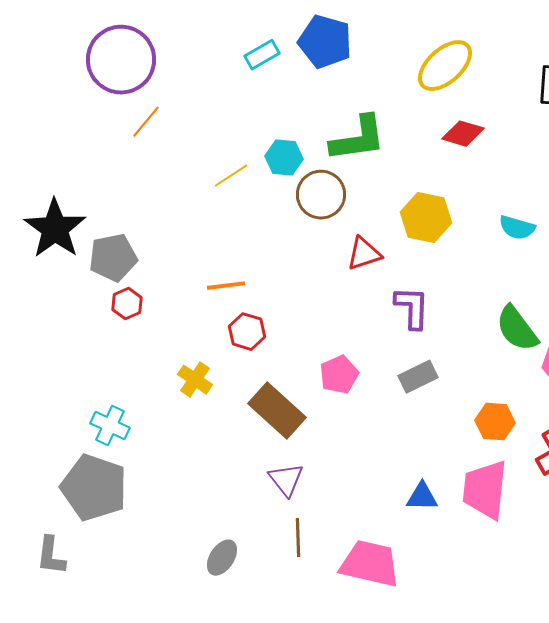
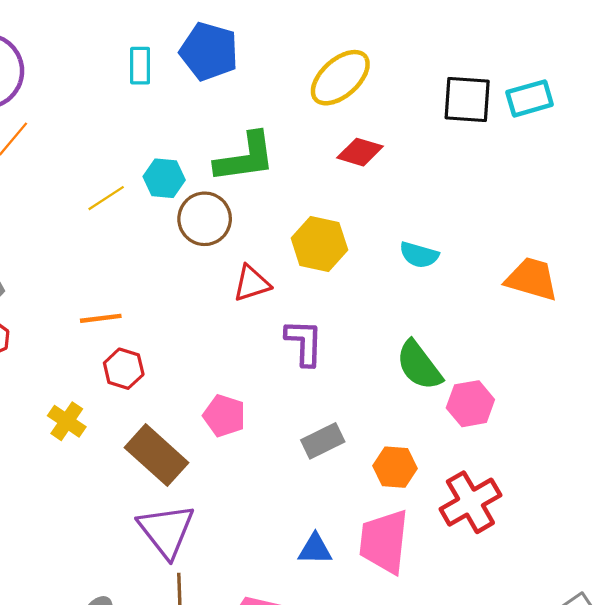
cyan rectangle: (262, 55) -> (140, 66), turned -60
pink pentagon: (339, 375) -> (224, 416), turned -30
gray rectangle: (418, 377) -> (323, 441), moved
purple triangle: (286, 480) -> (166, 531), size x1.5

